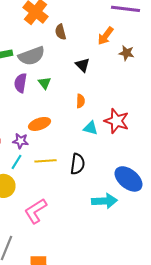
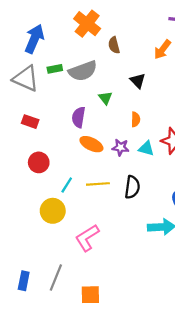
purple semicircle: (20, 83) -> (79, 117), moved
green triangle: (44, 83) -> (105, 98), moved
orange ellipse: (40, 124) -> (91, 144), turned 45
purple star: (20, 141) -> (120, 147), moved

